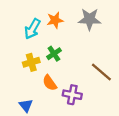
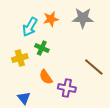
green cross: (54, 54) -> (42, 48), moved, turned -32
yellow cross: (31, 62) -> (20, 58), moved

